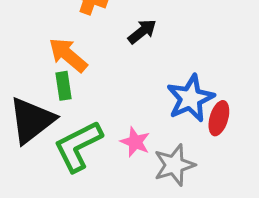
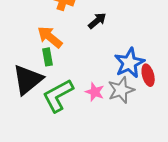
red ellipse: (219, 118) -> (148, 75), turned -30
gray star: (174, 165) -> (121, 90), moved

